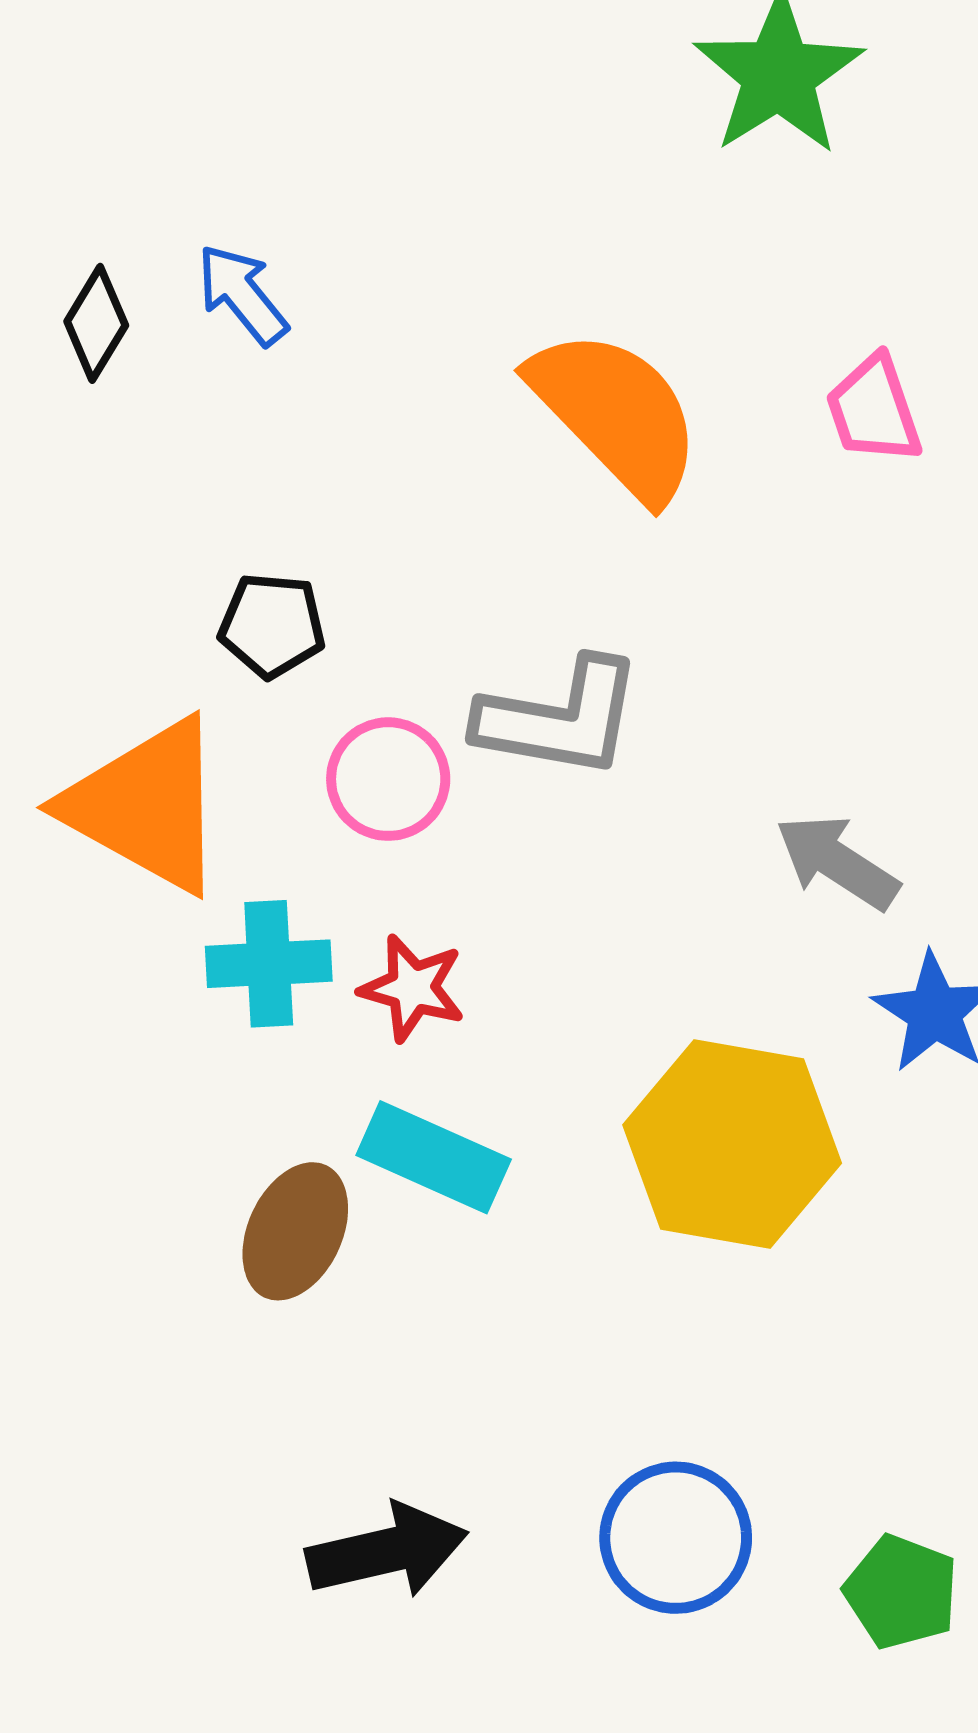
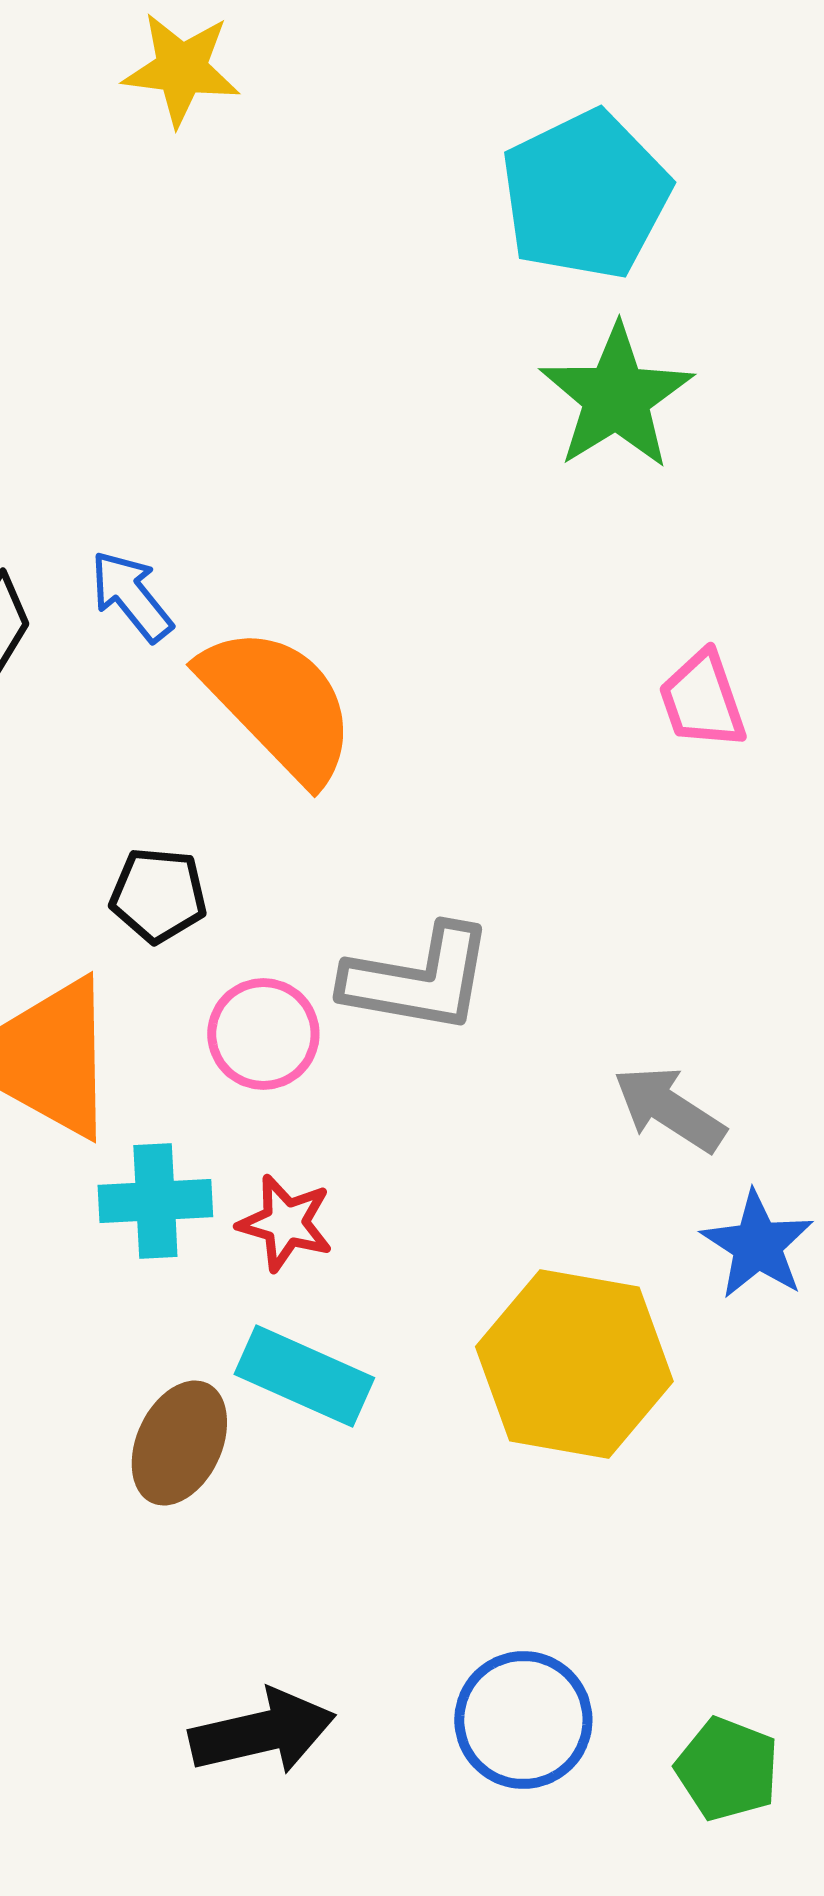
orange semicircle: (616, 414) -> (278, 704), moved

